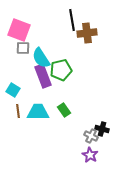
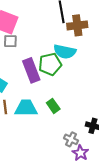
cyan semicircle: (41, 58) -> (65, 52), moved, turned -45
gray cross: (91, 136) -> (71, 139), moved

